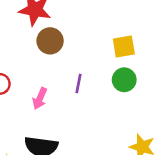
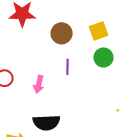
brown circle: (50, 41) -> (62, 33), moved

